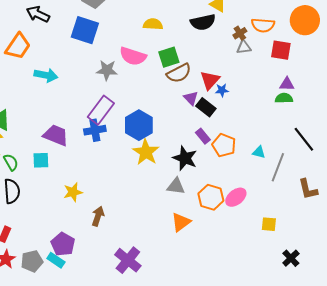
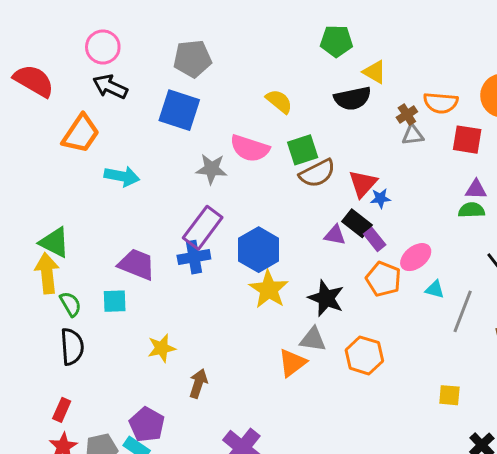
yellow semicircle: (153, 24) -> (279, 101), turned 36
purple triangle: (191, 98) -> (335, 235), moved, turned -35
purple rectangle: (203, 136) -> (375, 239), moved
pink ellipse: (236, 197) -> (416, 257), moved
orange triangle: (181, 222) -> (292, 363), moved

